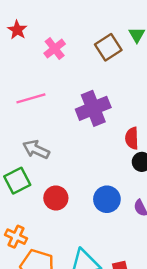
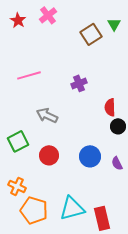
pink cross: (55, 49) -> (48, 15), moved
purple cross: (93, 108) -> (79, 83), size x0.6
gray arrow: (36, 149) -> (47, 115), moved

